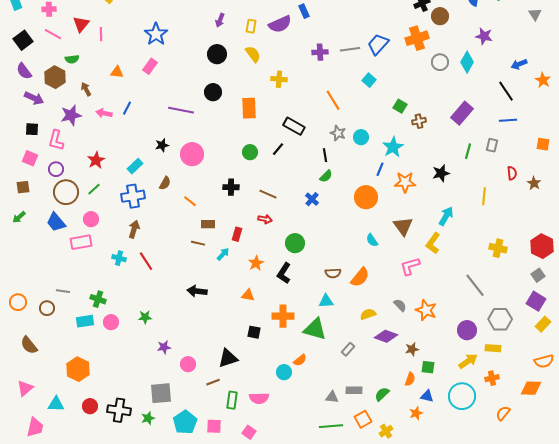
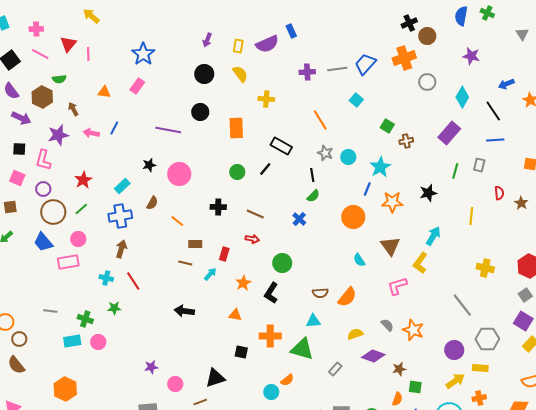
cyan diamond: (467, 62) -> (462, 97), moved
brown circle: (47, 308) -> (19, 339), moved
green star: (145, 317) -> (114, 308), moved

